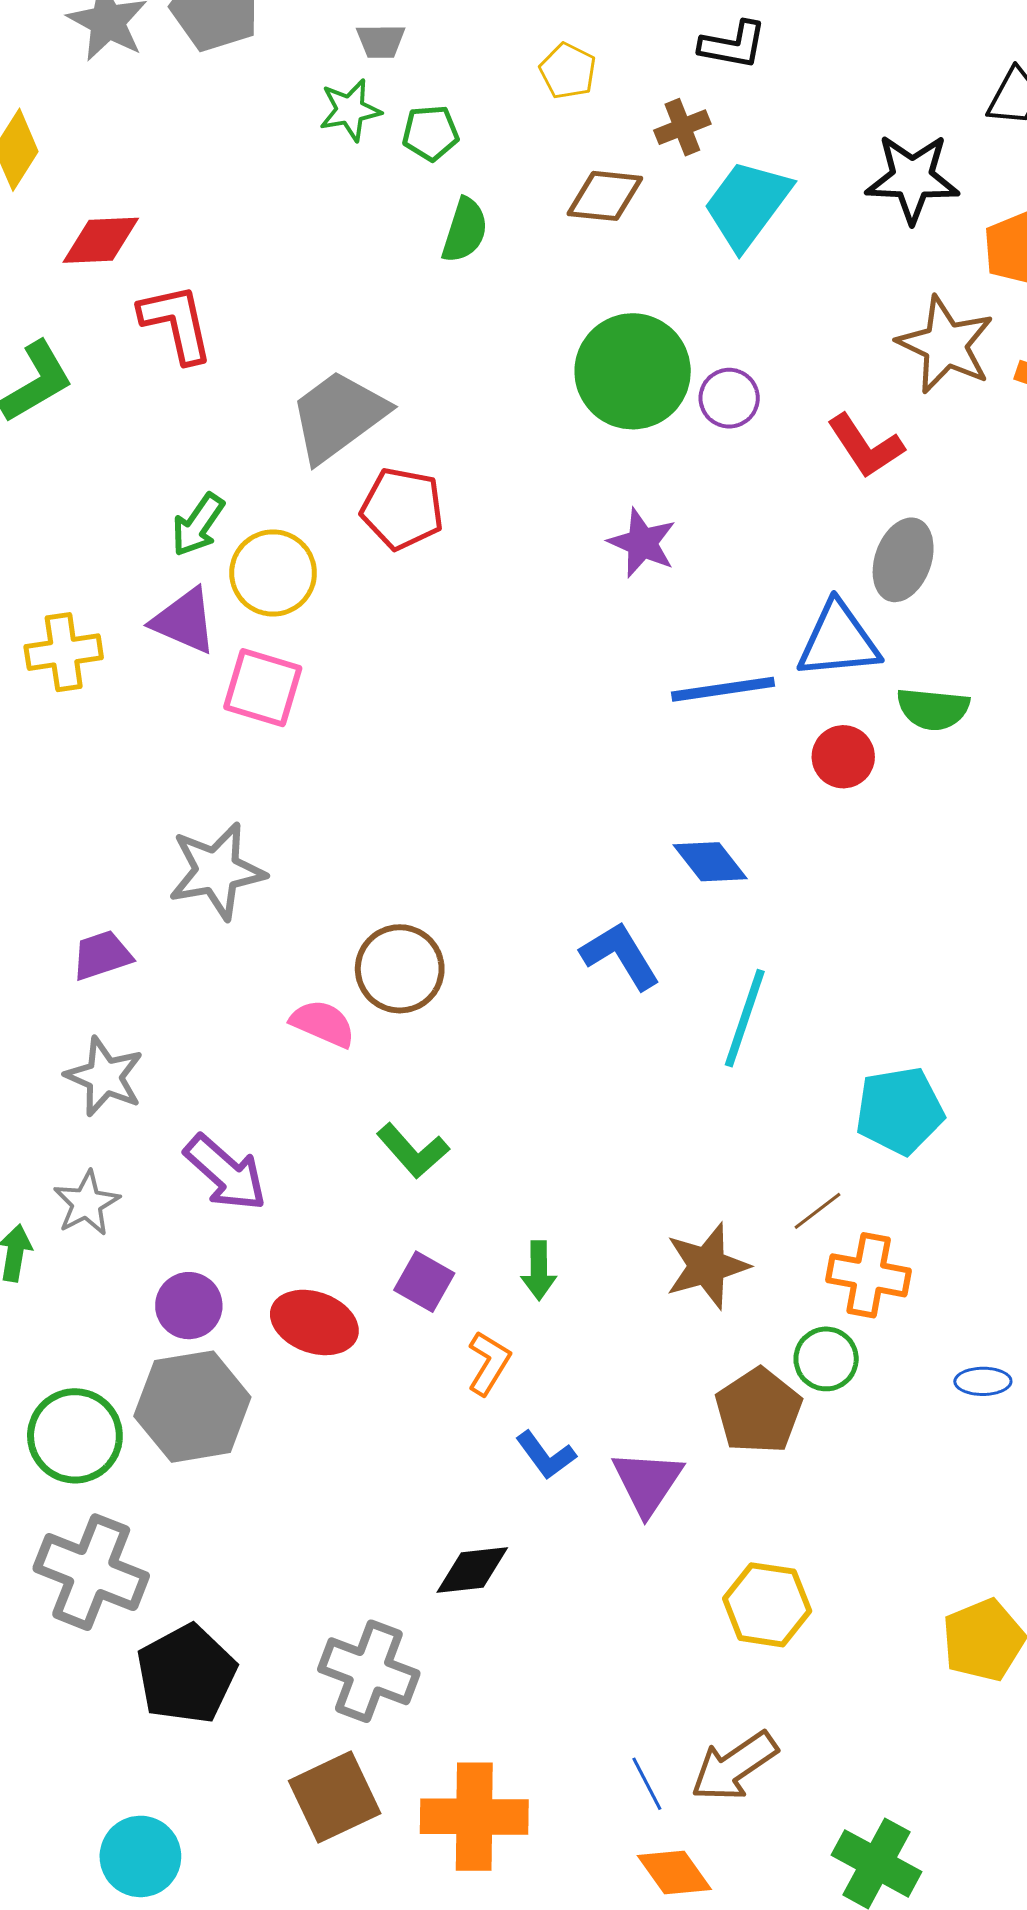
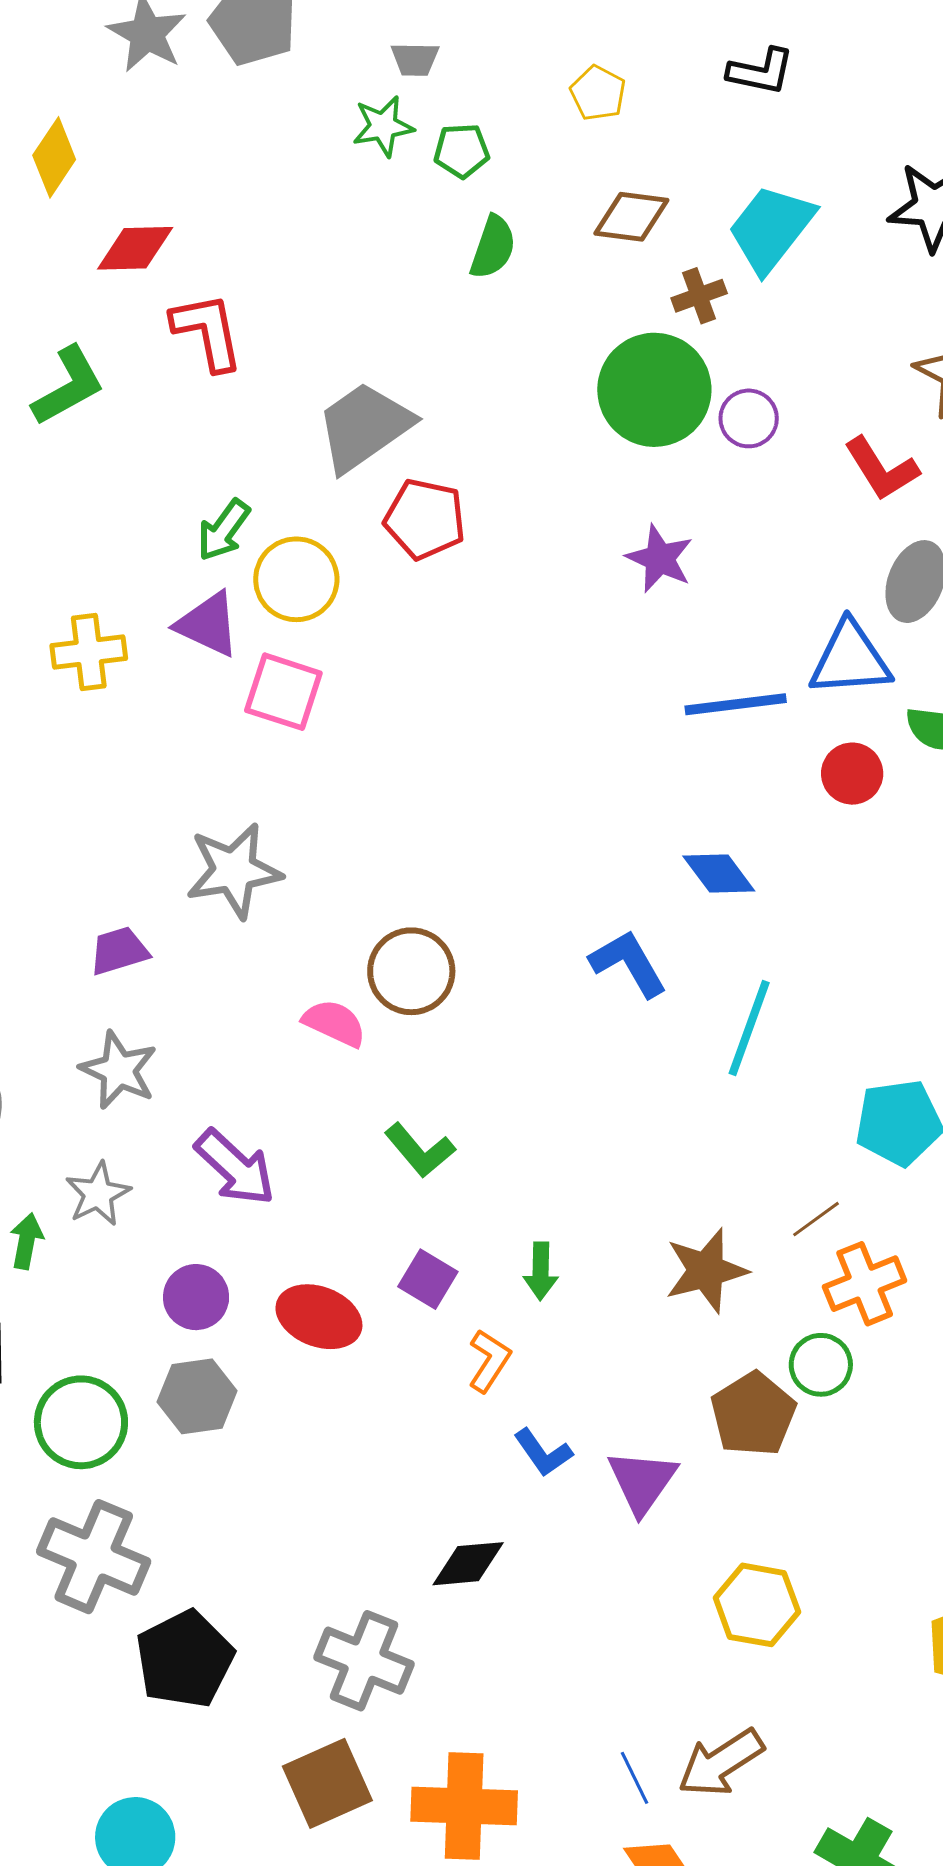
brown cross: (682, 127) -> (699, 296), moved
orange cross: (869, 1275) -> (865, 1284), turned -34
gray hexagon: (192, 1407) -> (197, 1396), size x0.7

